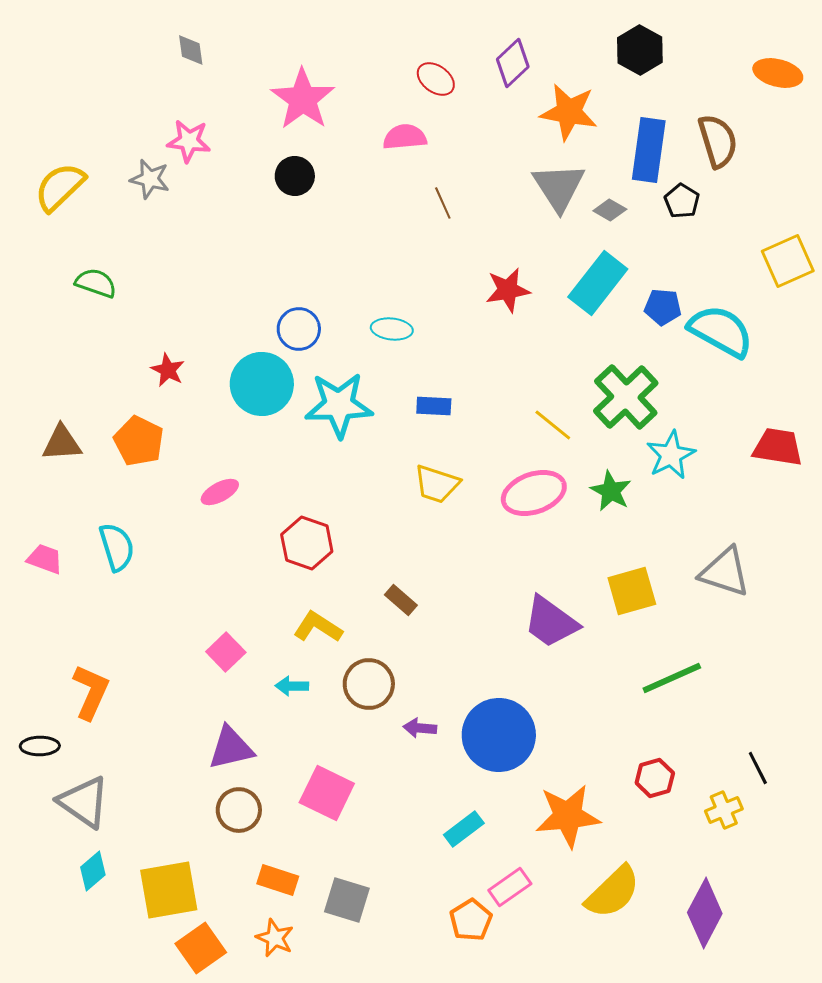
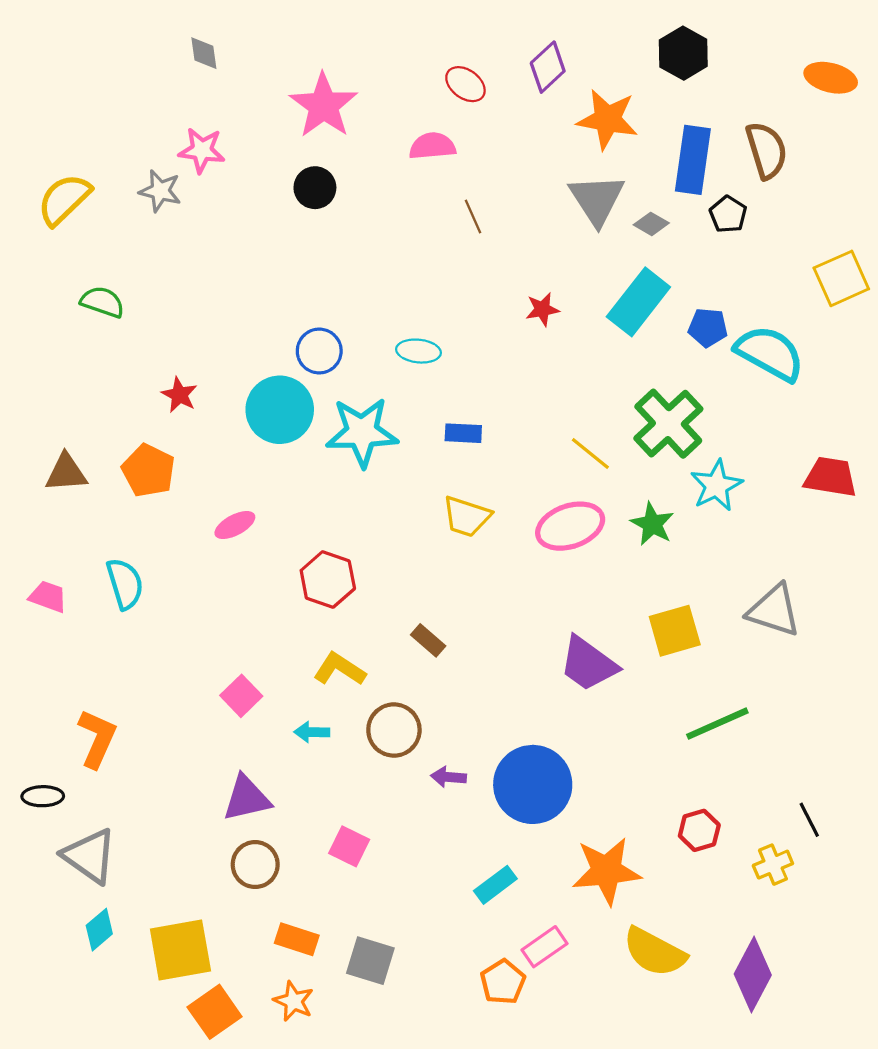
red star: (508, 290) -> (542, 309), size x0.7
pink square: (327, 793) -> (349, 846), size x0.7
yellow semicircle: (613, 892) -> (654, 952), turned 72

